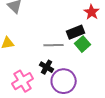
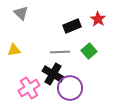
black rectangle: (76, 32) -> (72, 26), moved
black cross: (47, 67) -> (53, 74), size x1.5

